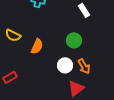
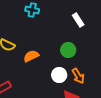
orange semicircle: (37, 46) -> (31, 56), turned -140

